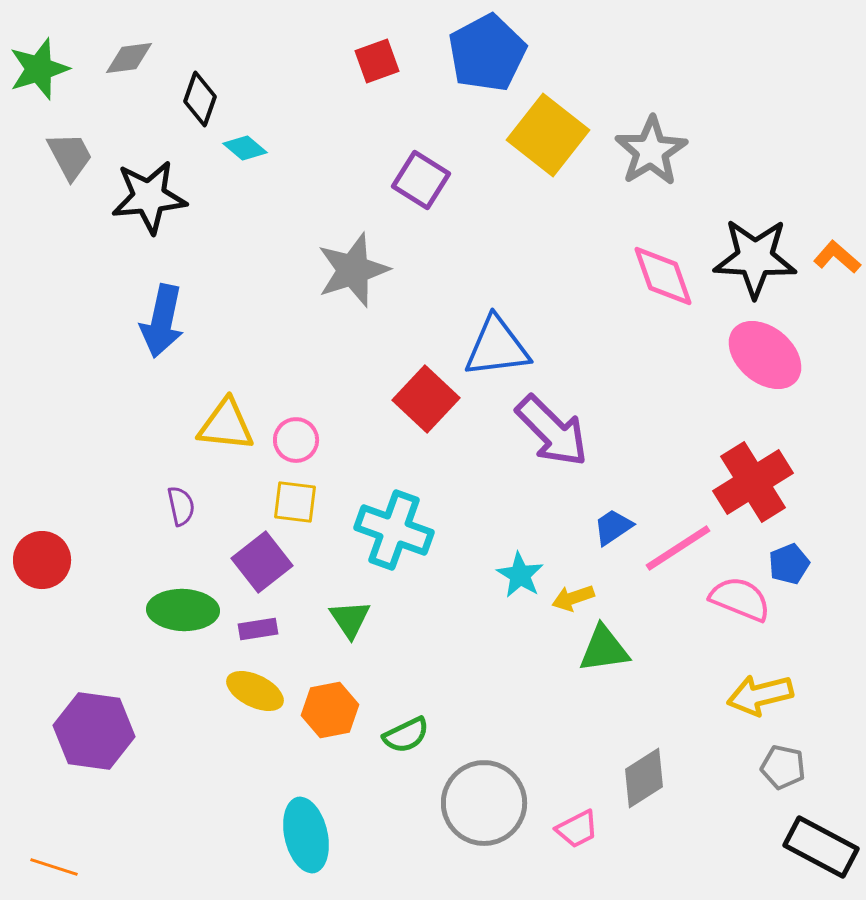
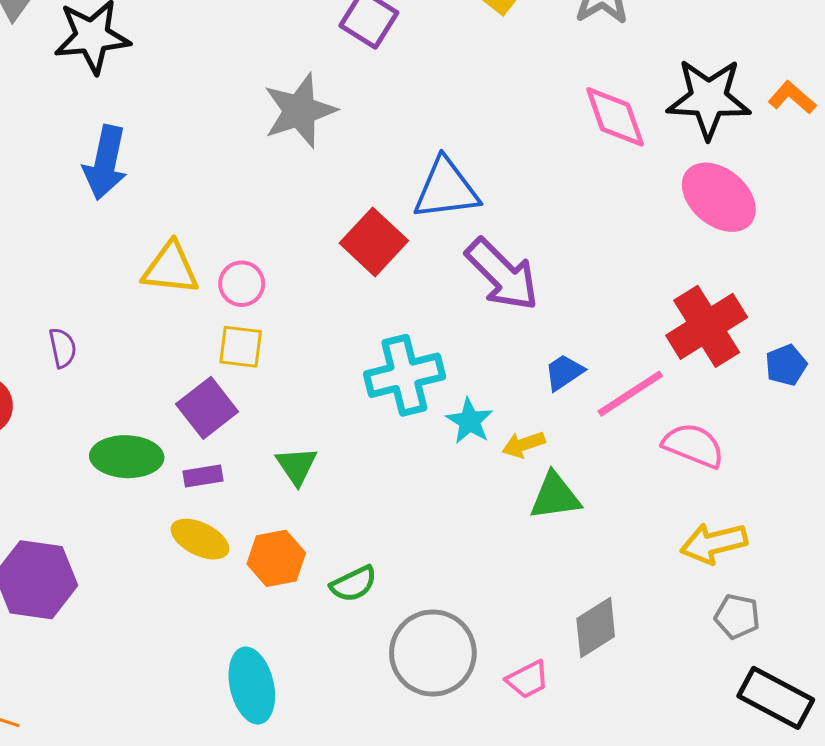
purple semicircle: (181, 506) -> (63, 348), moved
cyan cross: (394, 530) -> (404, 375), moved, turned -34
blue pentagon: (789, 564) -> (786, 365), moved

